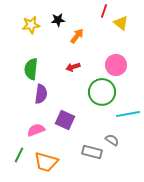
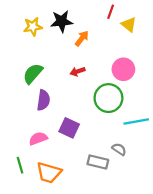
black star: (58, 20) -> (62, 21), size x1.5
green semicircle: (31, 69) -> (33, 74), turned 35
green line: (19, 155) -> (20, 165), turned -42

